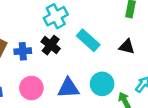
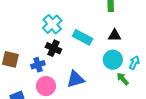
blue cross: (23, 51) -> (38, 65), moved
cyan circle: (102, 84) -> (113, 60), moved

